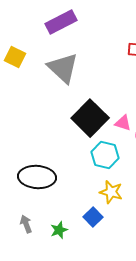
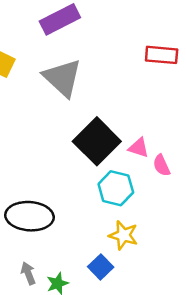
gray arrow: (26, 224) -> (28, 273), moved

